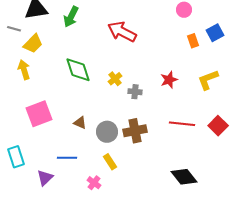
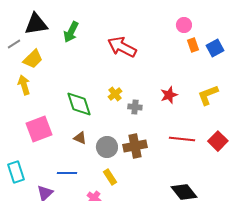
gray line: (14, 29) -> (14, 44), turned -48
orange rectangle: (193, 41) -> (193, 45), moved
green diamond: (78, 70) -> (79, 104), moved

